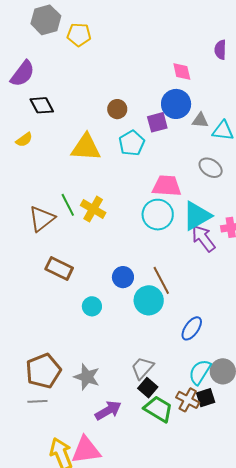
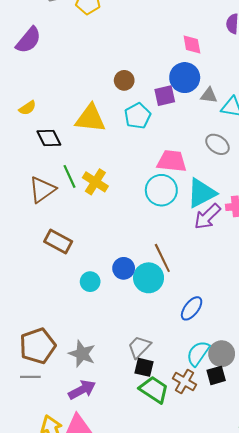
black diamond: (42, 105) -> (49, 138), moved
purple arrow: (203, 238) -> (207, 217), turned -100
blue circle: (123, 277) -> (124, 268), moved
black square: (148, 388) -> (144, 367), turned -30
black square: (206, 398) -> (216, 375), moved
purple arrow: (108, 410) -> (82, 390), moved

